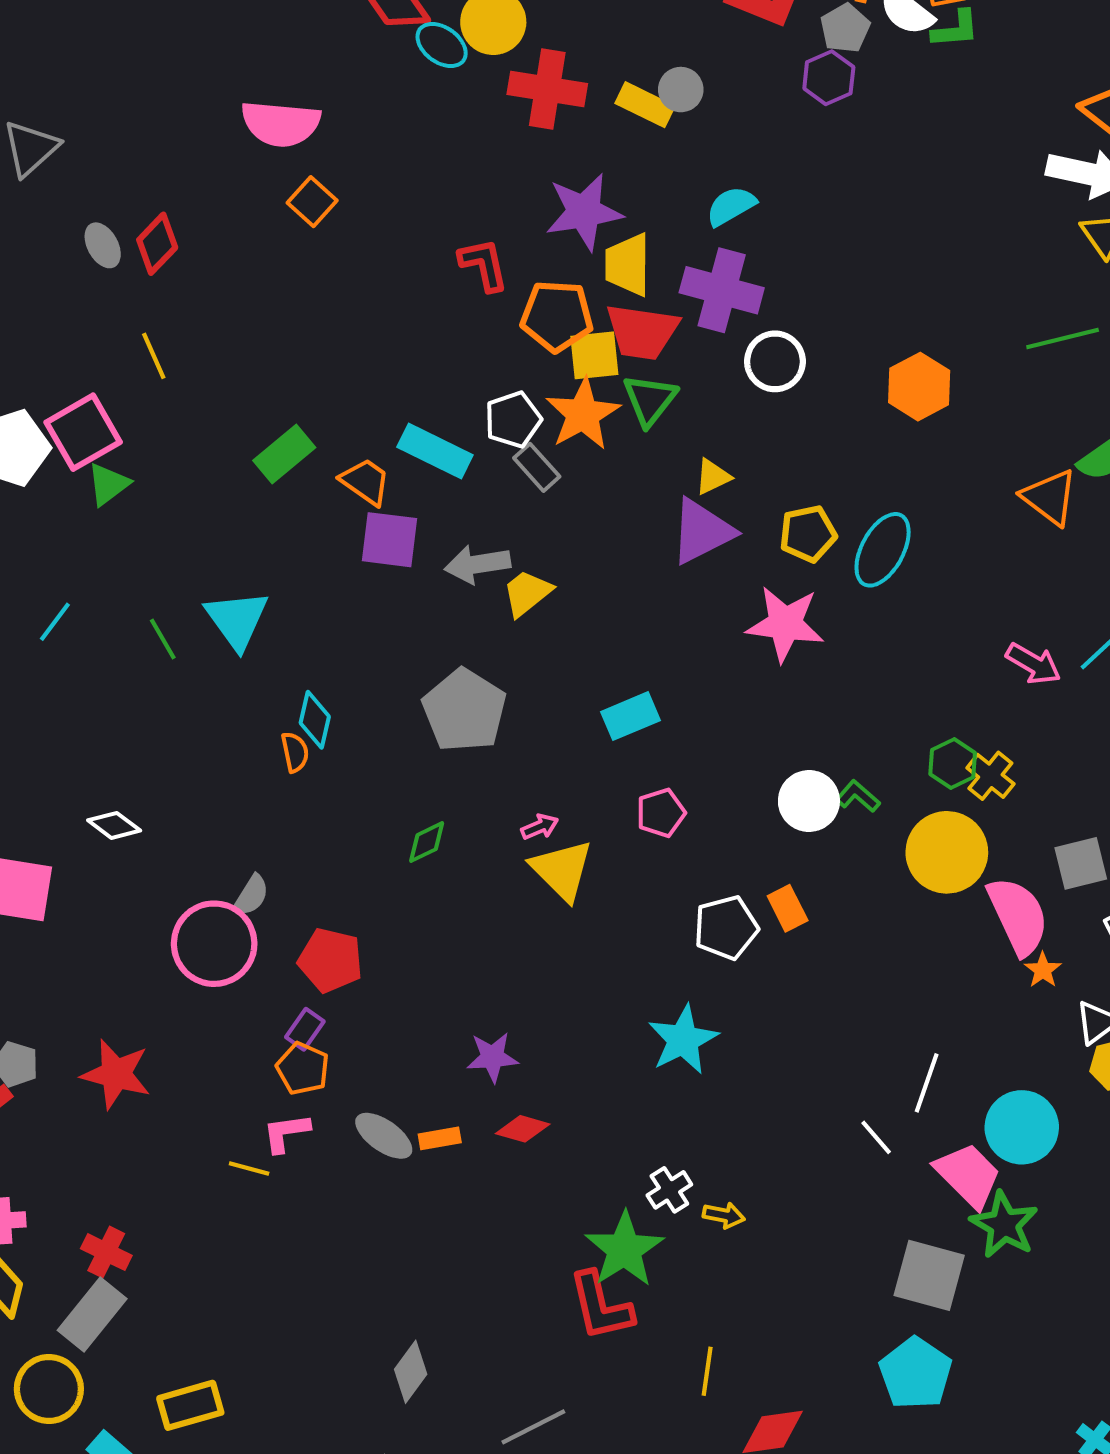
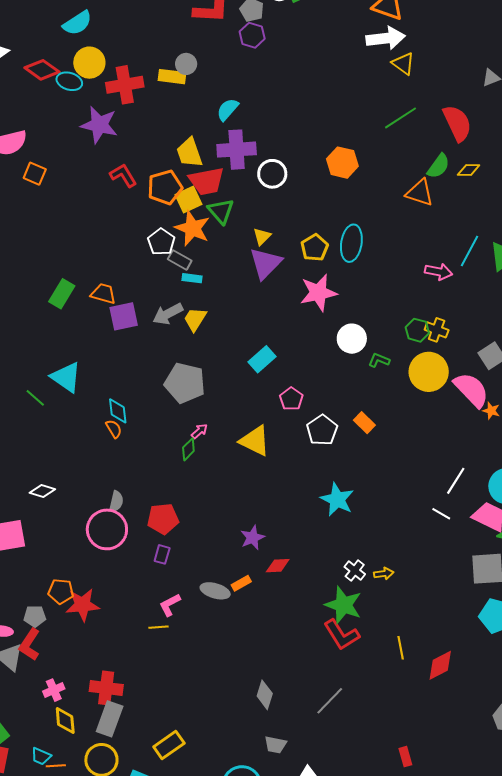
purple star: (584, 212) -> (99, 125), moved, turned -30
cyan rectangle: (435, 451) -> (192, 278), moved, size x0.6
white circle: (809, 801) -> (352, 339), moved
pink arrow: (540, 827) -> (199, 431), moved
white pentagon: (726, 928) -> (322, 430), moved
orange pentagon: (303, 1069) -> (61, 591), moved
white line: (927, 1083) -> (456, 481), turned 32
red cross: (106, 1252) -> (106, 688), size x1.4

